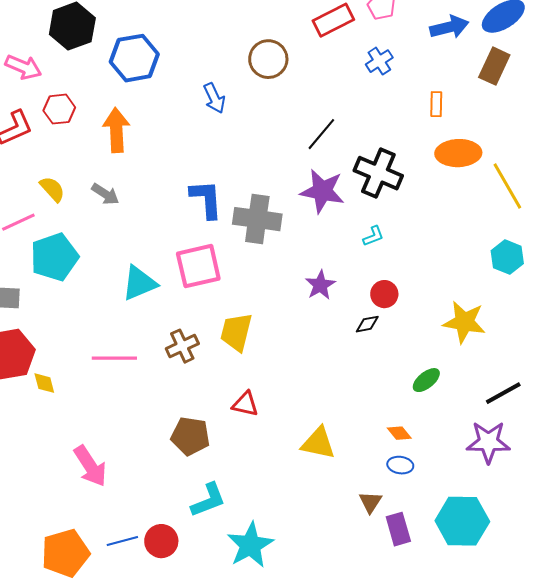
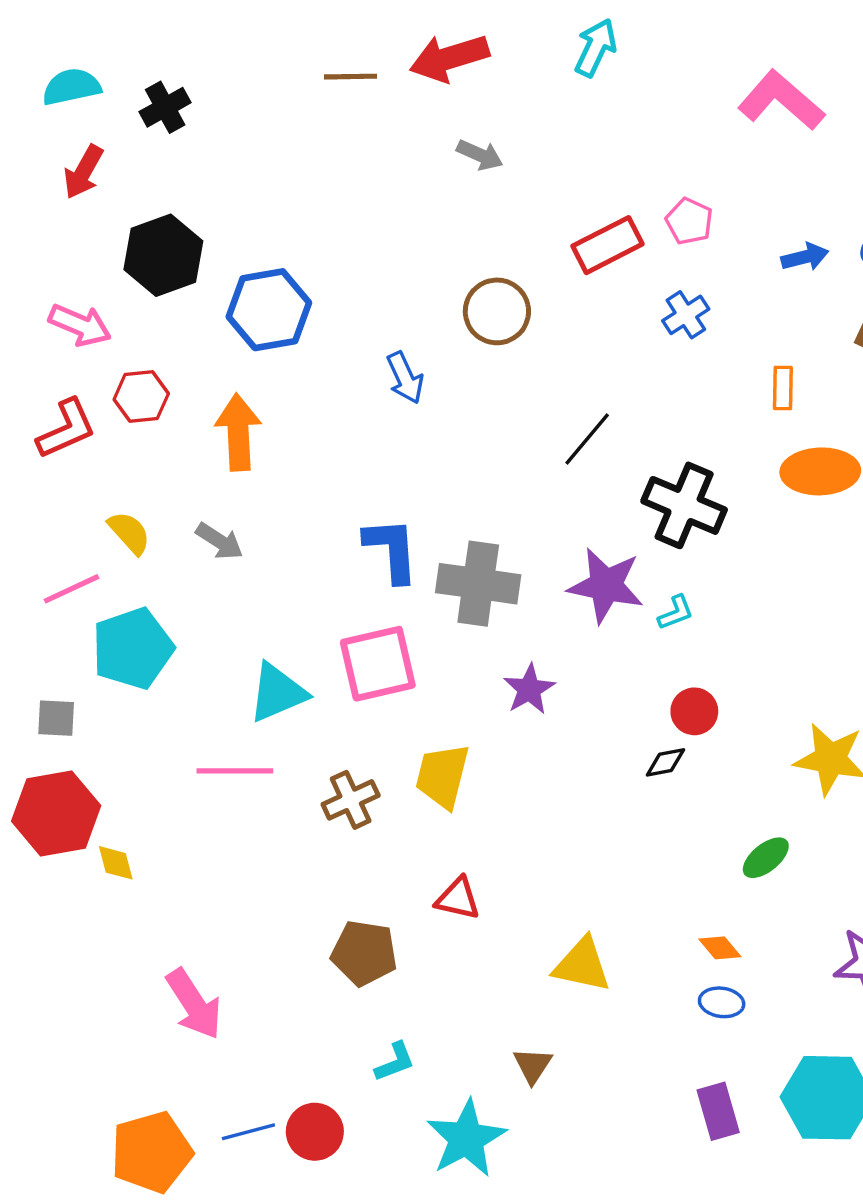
blue arrow: (449, 27) -> (805, 257), size x0.7
purple star: (322, 191) -> (606, 585), moved
purple star: (320, 285) -> (529, 689), moved
pink line: (114, 358) -> (235, 771), moved
cyan L-shape: (208, 500) -> (395, 1062), size x0.7
brown triangle: (370, 502) -> (533, 1065), moved

